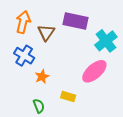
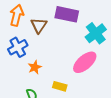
blue cross: (24, 56) -> (18, 47), turned 30

